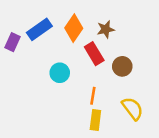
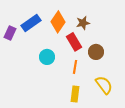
orange line: (93, 96) -> (75, 67), moved

